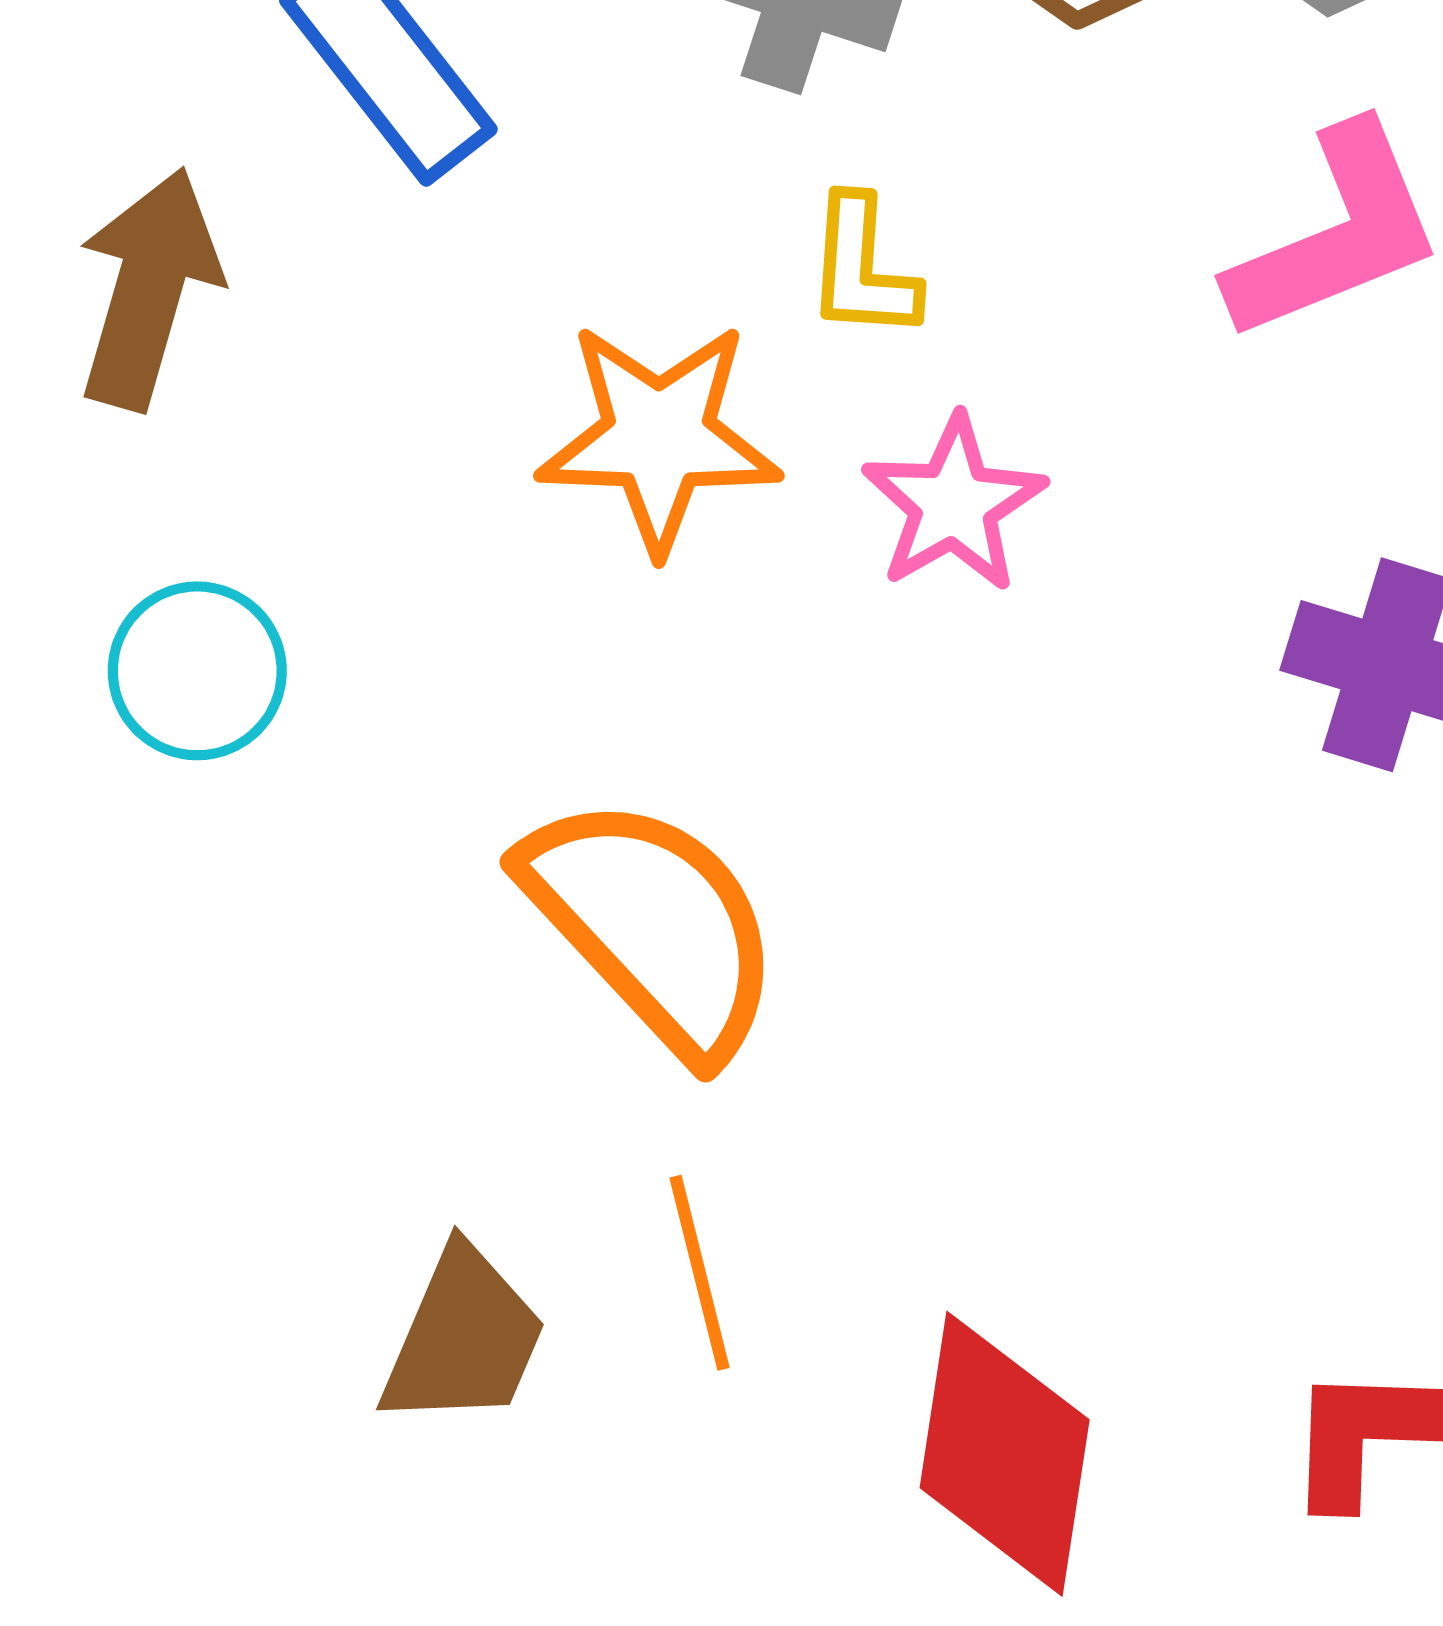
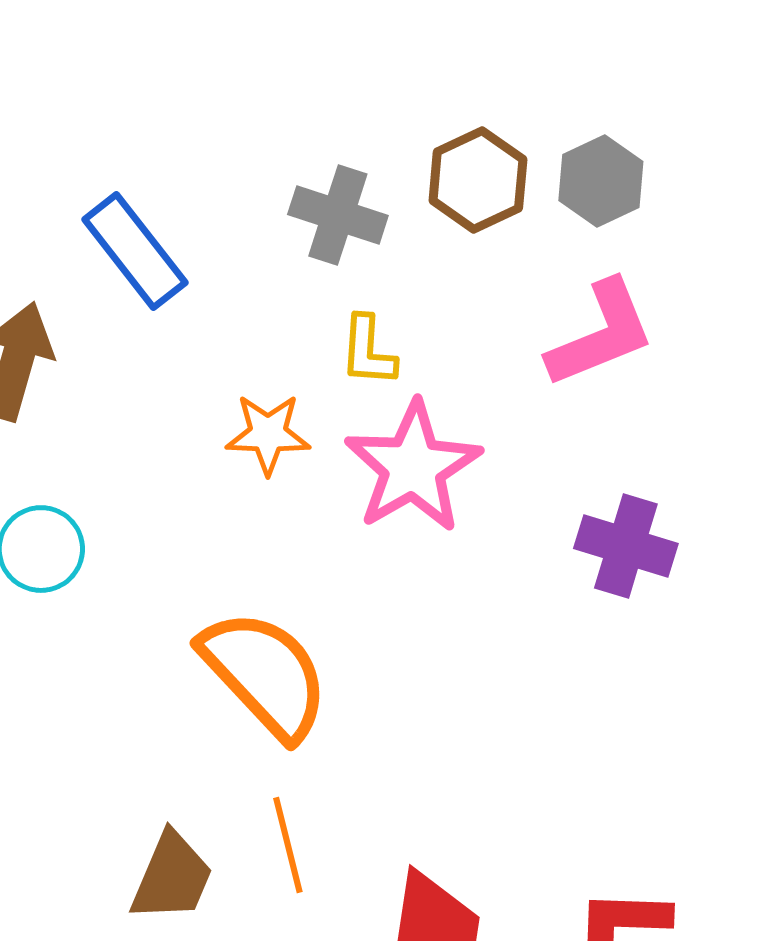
orange star: (659, 437) -> (268, 434), size x0.7
pink star: (954, 504) -> (413, 467), size x1.5

